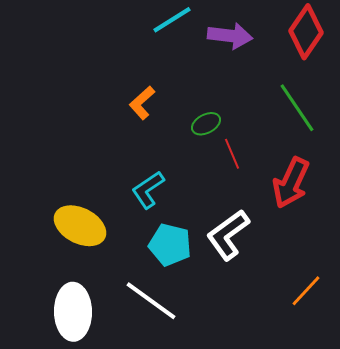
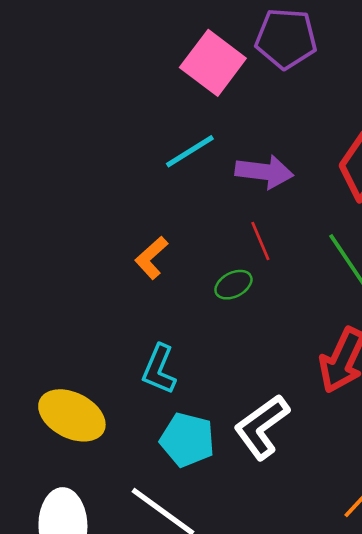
red line: (232, 154) -> (260, 241), moved
cyan L-shape: (148, 190) -> (159, 369), turned -33

